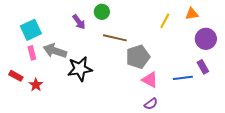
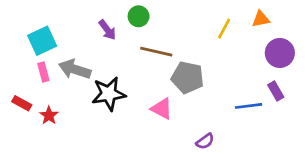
gray pentagon: (138, 57) -> (187, 77), turned 30
pink triangle: (150, 80) -> (162, 109), moved

